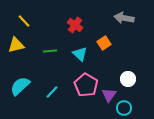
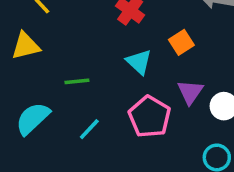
green line: (50, 51) -> (77, 81), moved
purple triangle: (109, 95) -> (190, 92), moved

